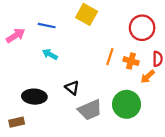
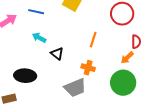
orange cross: (131, 61) -> (88, 68), moved
black triangle: (72, 88) -> (57, 54), moved
green circle: (127, 104) -> (123, 83), moved

